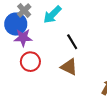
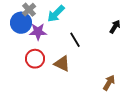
purple star: (23, 38) -> (38, 32), moved
brown triangle: (69, 67) -> (62, 64), moved

